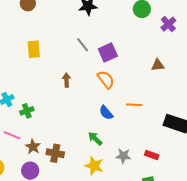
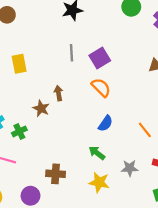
gray line: (83, 45) -> (71, 53), turned 42
orange line: (134, 105) -> (145, 130), moved, turned 56
blue semicircle: (106, 113) -> (105, 123), turned -98
brown star: (33, 147) -> (41, 108), moved

